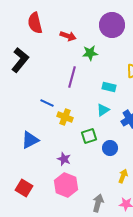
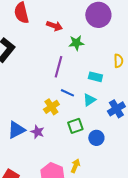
blue line: (47, 103) -> (67, 93), moved
yellow cross: (65, 117) -> (51, 107), turned 35
purple star: (64, 159) -> (37, 132), moved
yellow arrow: (123, 176) -> (75, 166), moved

